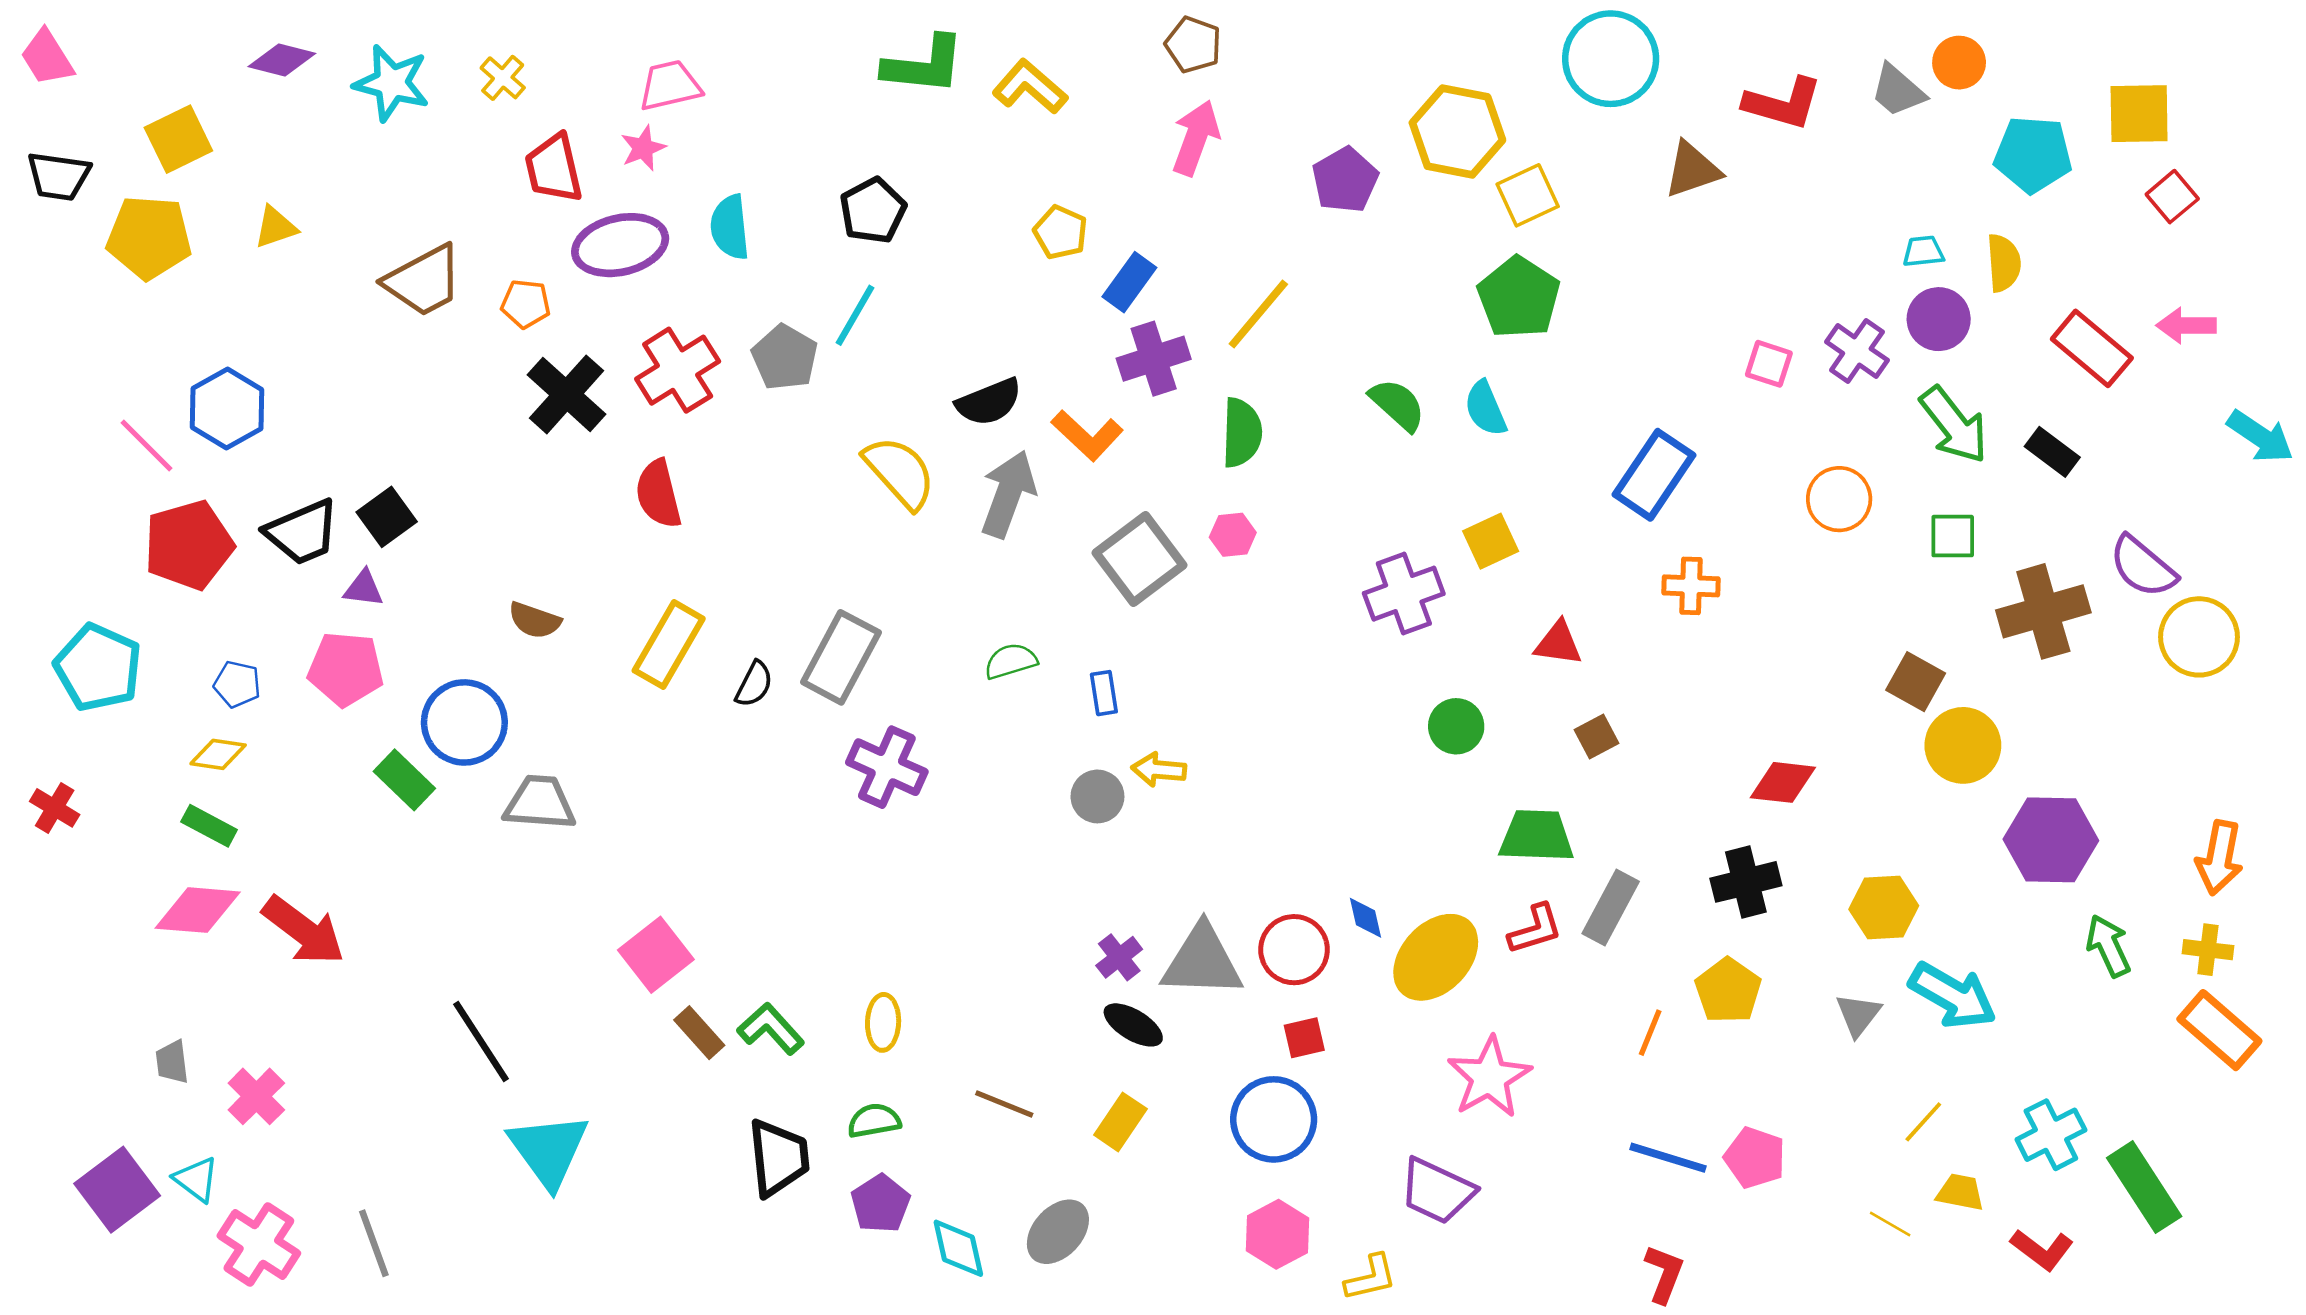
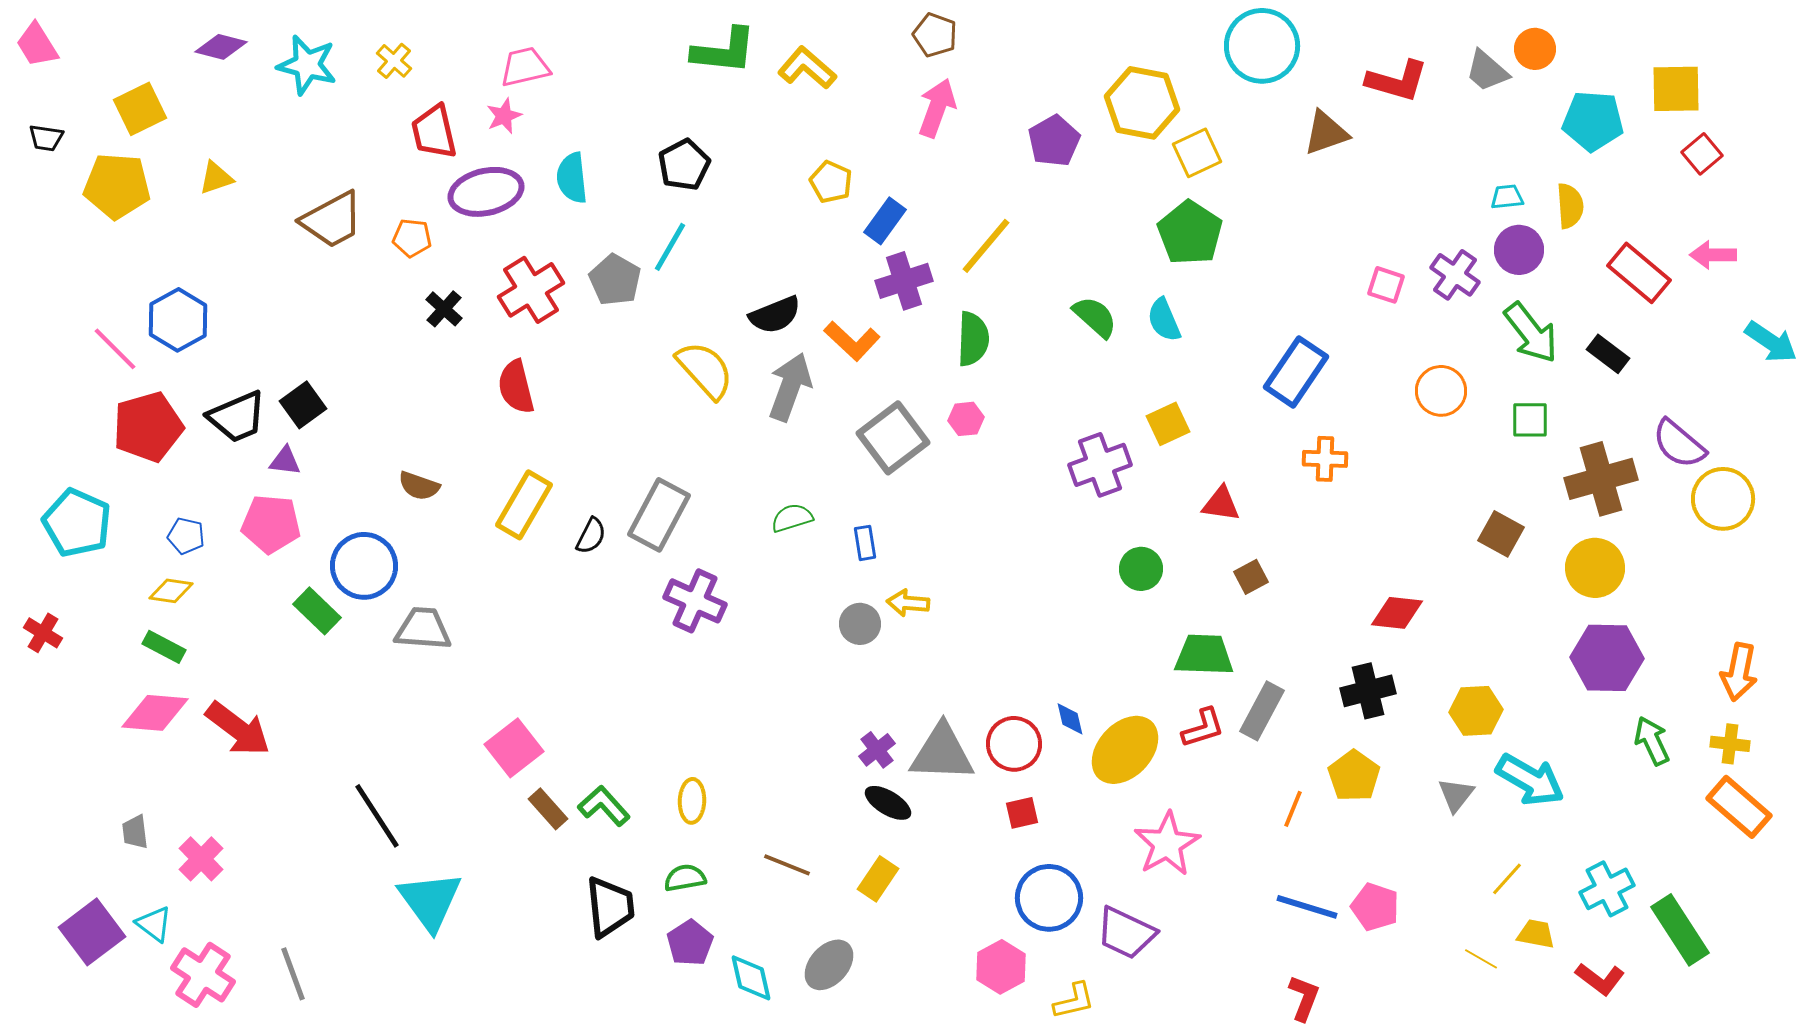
black trapezoid: (58, 176) -> (46, 138), size x0.7
black cross: (566, 394) -> (444, 309), size x0.6
yellow circle: (1963, 745) -> (1595, 568), moved
blue circle: (1274, 1119) -> (1049, 898), moved

